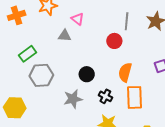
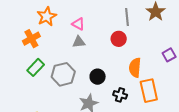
orange cross: (17, 15) -> (31, 39), moved
gray triangle: (65, 36) -> (79, 42), moved
gray hexagon: (41, 75) -> (63, 74), moved

